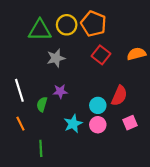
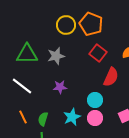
green triangle: (40, 30) -> (27, 54), moved
white line: (19, 90) -> (22, 86), turned -35
red semicircle: (119, 96) -> (111, 77), moved
green semicircle: (42, 104) -> (43, 119), moved

